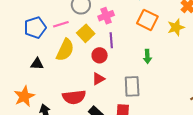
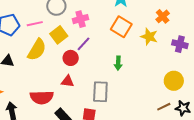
yellow star: (176, 27) -> (149, 37), turned 30
purple line: (111, 40) -> (84, 44), turned 42
red triangle: (98, 79) -> (67, 81), turned 32

